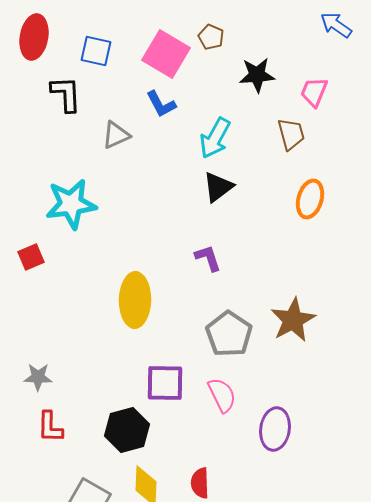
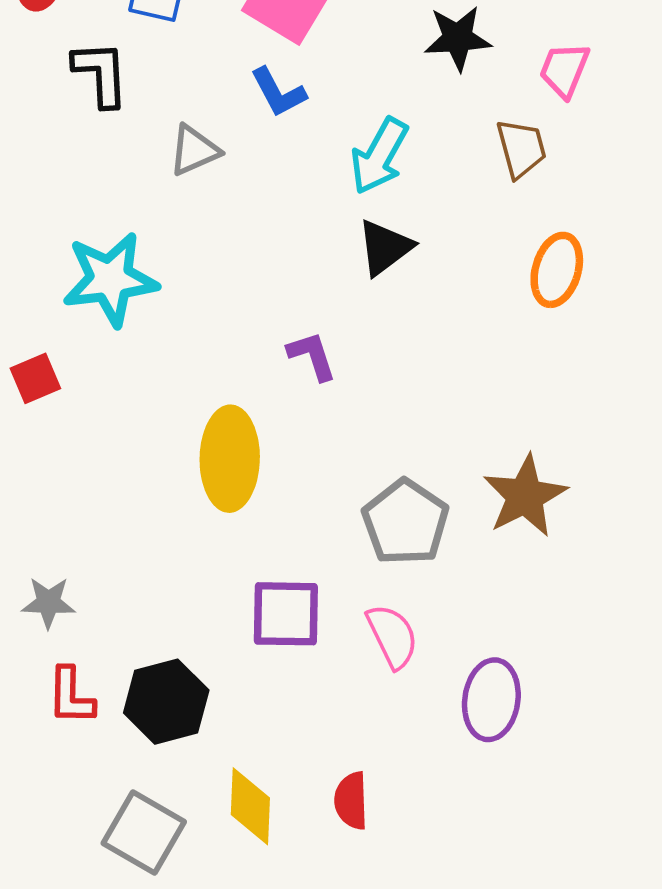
purple L-shape: (208, 258) -> (312, 356), moved
black hexagon: (127, 430) -> (166, 702), moved

